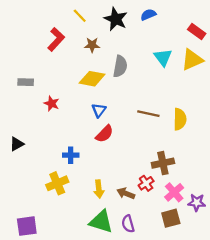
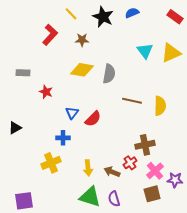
red rectangle: (197, 31) -> (175, 17), moved
gray semicircle: (120, 66) -> (109, 74), moved
blue triangle: (99, 110) -> (72, 113), moved

